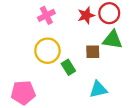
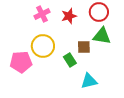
red star: (86, 15) -> (69, 16), moved
green rectangle: (68, 67) -> (70, 60), moved
pink pentagon: (23, 93) -> (21, 62), moved

